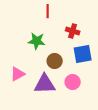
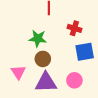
brown circle: (55, 61) -> (43, 59), moved
pink triangle: (18, 74) -> (18, 72), turned -35

